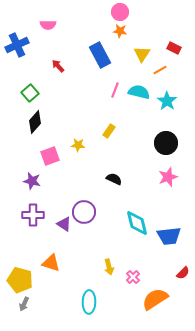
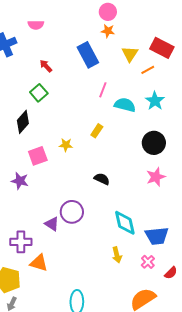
red rectangle: (174, 48) -> (162, 48), size x1.6
cyan semicircle: (139, 92) -> (125, 105), moved
green square: (30, 93) -> (39, 93), moved
purple cross: (33, 215) -> (21, 242), moved
yellow arrow: (109, 267) -> (117, 255), moved
pink cross: (133, 277) -> (148, 262), moved

